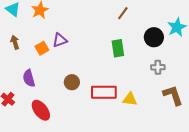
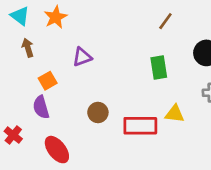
brown arrow: (15, 42) -> (28, 48), moved
orange square: (42, 48) -> (48, 81), moved
yellow triangle: (130, 99) -> (175, 114), moved

